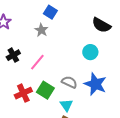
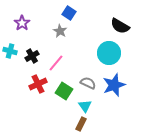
cyan circle: (90, 52) -> (109, 53), size x1.5
blue star: (95, 84) -> (114, 85), turned 30
red cross: (23, 93) -> (38, 84), moved

